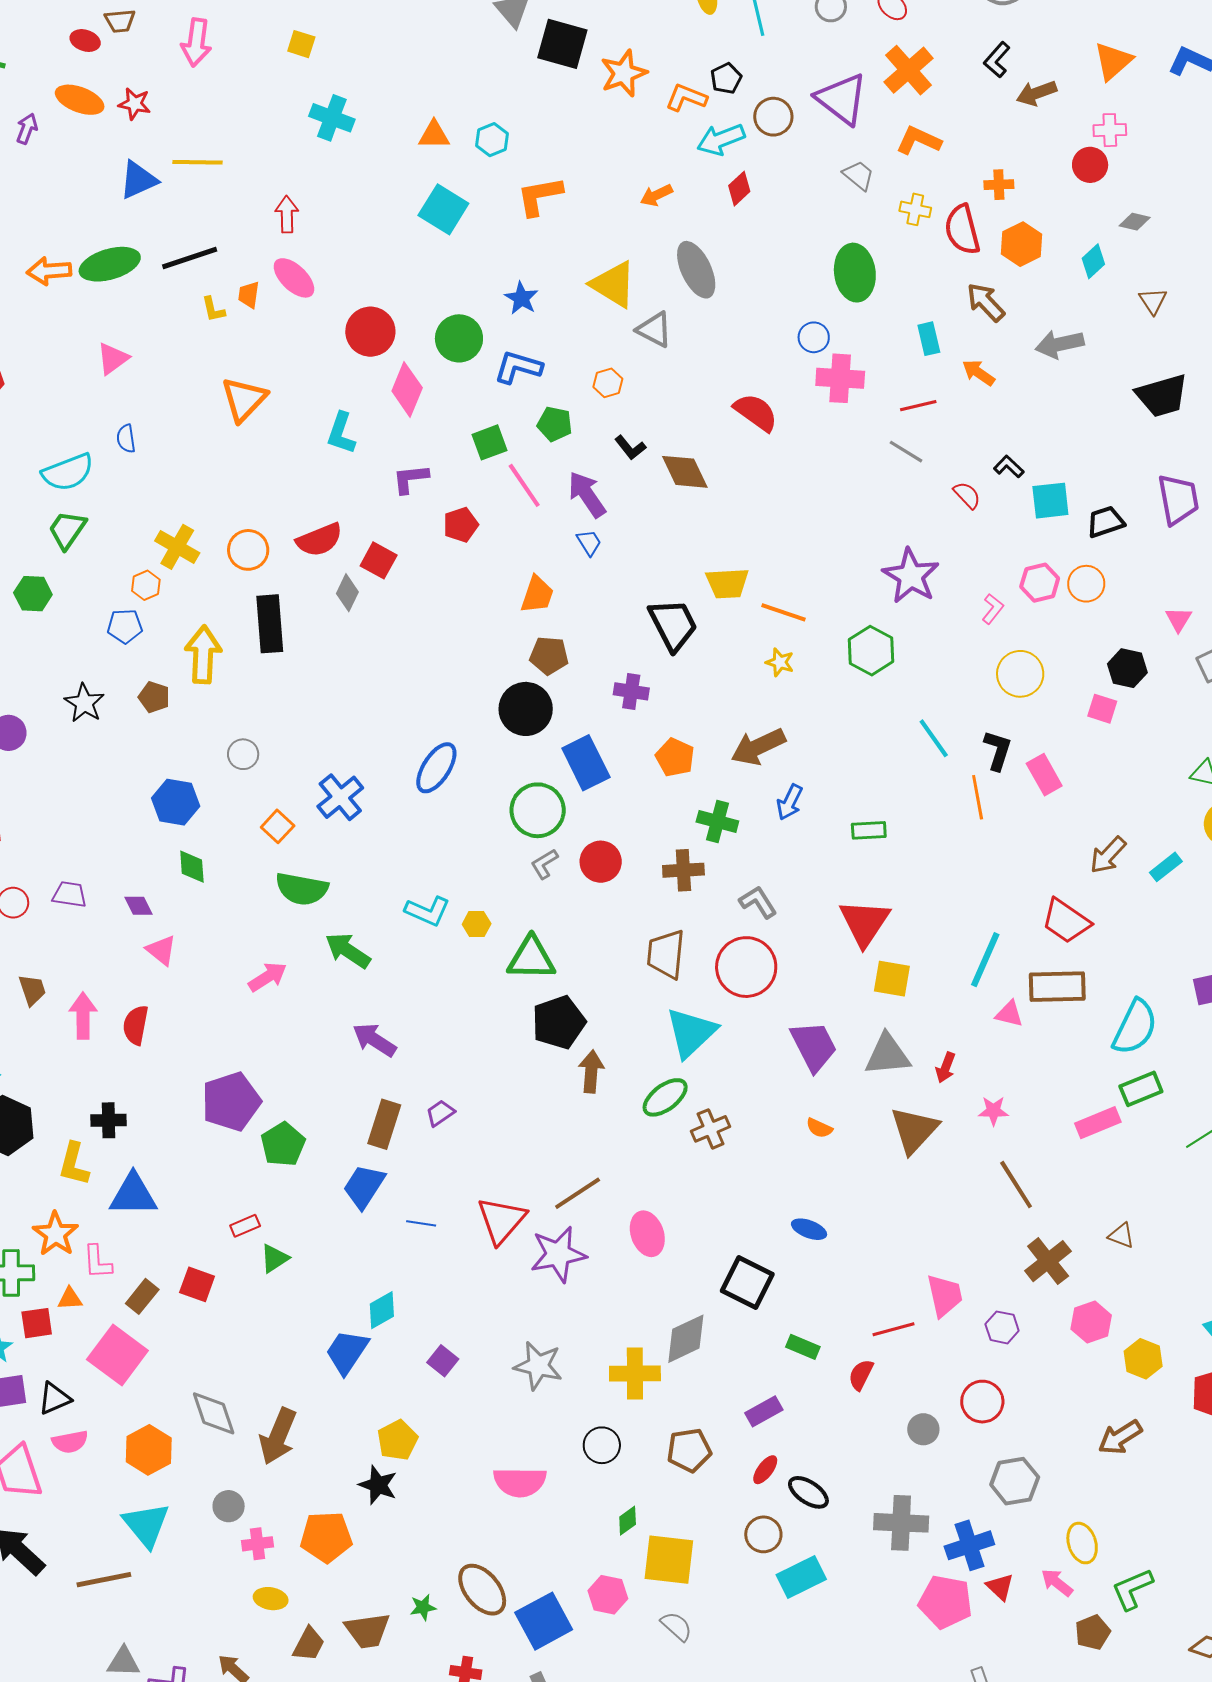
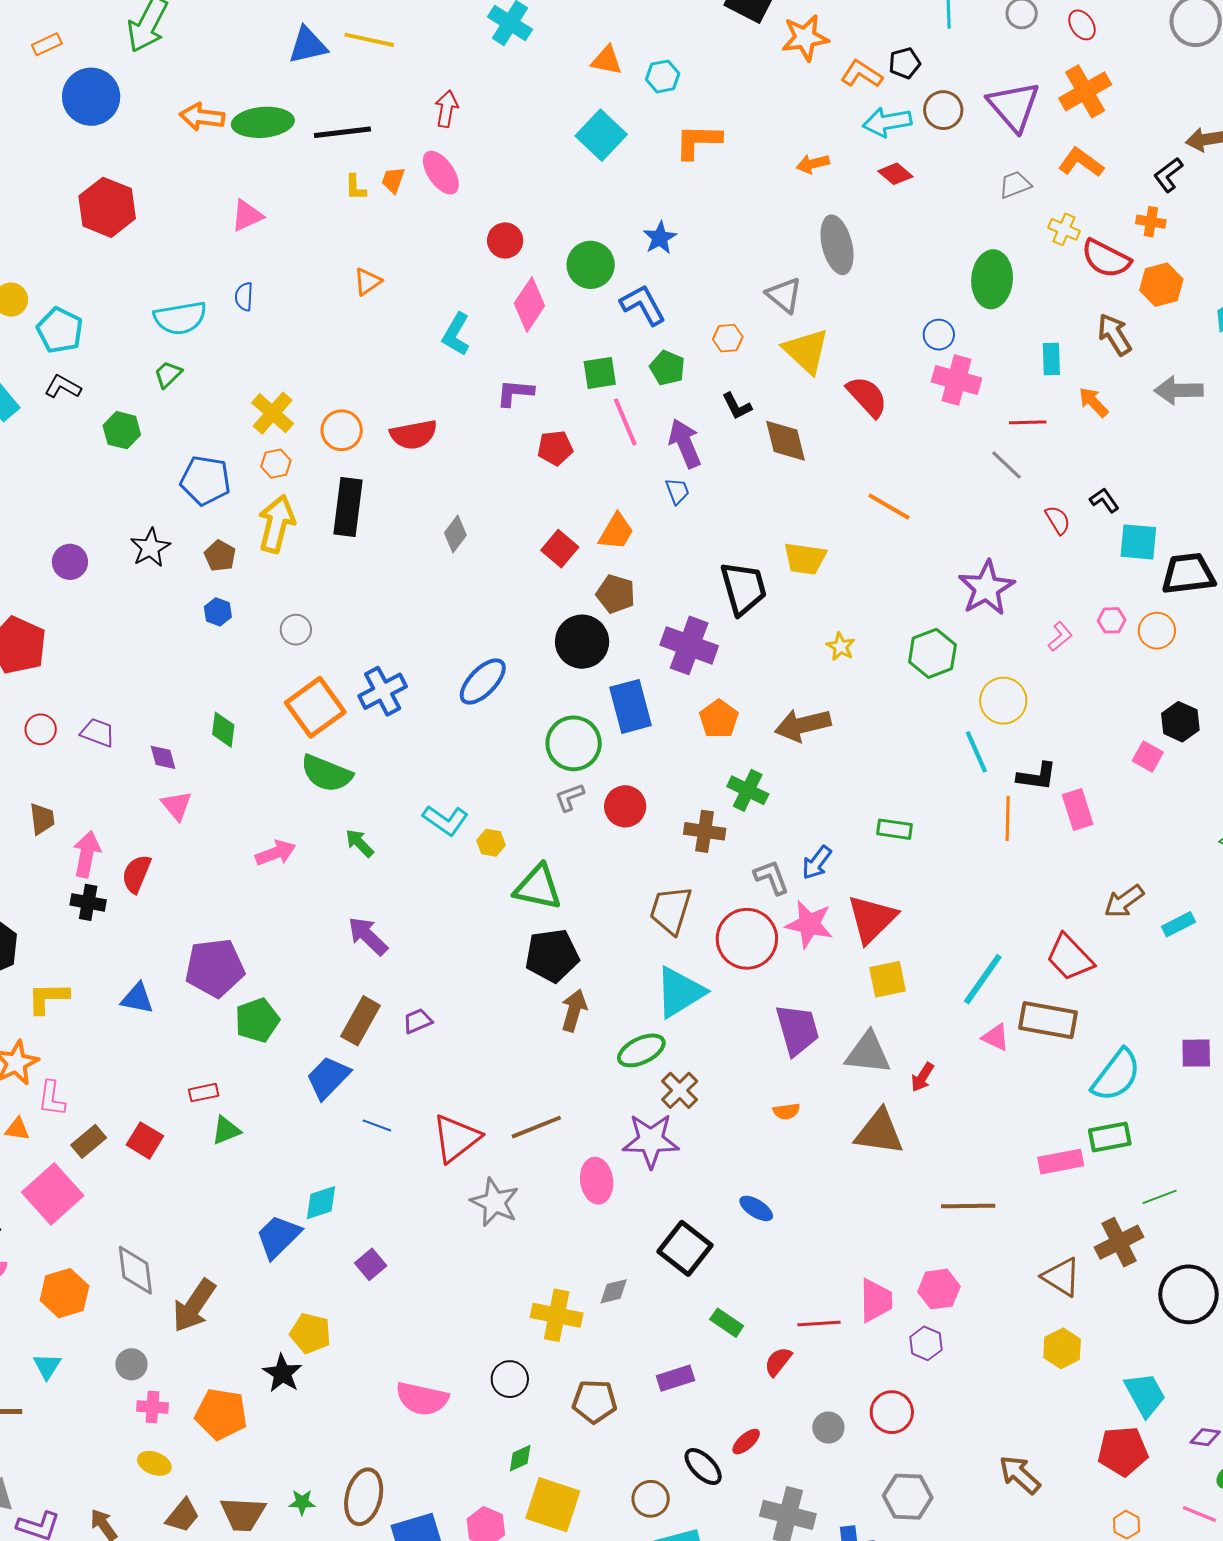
black L-shape: (997, 60) -> (1168, 175), moved
gray trapezoid: (859, 175) -> (1015, 185), turned -72
red diamond: (739, 189) -> (895, 174), turned 72
red semicircle: (962, 230) -> (1106, 259), turned -60
yellow triangle: (613, 284) -> (806, 351), moved
red circle: (370, 332) -> (505, 241), size x0.7
blue L-shape: (518, 367) -> (643, 305), turned 33
orange triangle: (244, 399) -> (368, 282), size x0.6
black trapezoid: (1106, 522) -> (1188, 574), size x1.4
green trapezoid: (67, 530) -> (168, 374), size x0.7
red square: (379, 560) -> (560, 549), moved
pink hexagon: (1040, 583) -> (1112, 620), size x0.7
orange hexagon: (146, 585) -> (276, 464), moved
gray diamond: (347, 593) -> (455, 534), moved
orange line: (783, 612) -> (889, 507), moved
blue pentagon: (125, 626) -> (205, 480), size x1.4
yellow circle: (1020, 674) -> (1003, 701), moved
purple cross: (631, 691) -> (689, 645), size x1.6
black L-shape: (998, 750) -> (1037, 776), turned 69
blue hexagon: (176, 802) -> (218, 612), moved, size x0.6
blue arrow: (790, 802) -> (817, 863), moved
orange square: (278, 826) -> (315, 707), size x1.8
green arrow: (348, 951) -> (359, 843), size x0.7
yellow square: (892, 979) -> (887, 979), turned -33
pink star: (993, 1111) -> (809, 924), moved, size x1.6
black cross: (109, 1120) -> (88, 902), moved
orange semicircle: (819, 1128) -> (786, 1111), turned -44
brown cross: (710, 1129) -> (680, 1090), turned -33
brown triangle: (914, 1130) -> (879, 1132), turned 44
yellow L-shape: (74, 1164) -> (48, 998), turned 63
brown line: (1016, 1185) -> (968, 1206), turned -70
blue triangle: (133, 1195) -> (137, 998), moved, size x0.7
brown triangle: (1121, 1236) -> (1061, 1277), size x1.5
purple star: (558, 1254) -> (651, 1140), moved
brown cross: (1048, 1261) -> (1119, 1242), moved
pink hexagon: (1091, 1322) -> (939, 1289), moved
gray diamond: (686, 1339) -> (614, 1291), size x0.6
yellow hexagon: (1143, 1359) -> (1062, 1348), moved
gray star: (538, 1366) -> (495, 1202), moved
brown arrow: (1120, 1437) -> (1020, 1475), turned 63
yellow pentagon: (397, 1440) -> (310, 1333), turned 30
red ellipse: (765, 1470) -> (746, 1442), moved
cyan triangle: (146, 1525) -> (47, 1366), size x0.6
brown ellipse: (482, 1590) -> (364, 1497), turned 42

